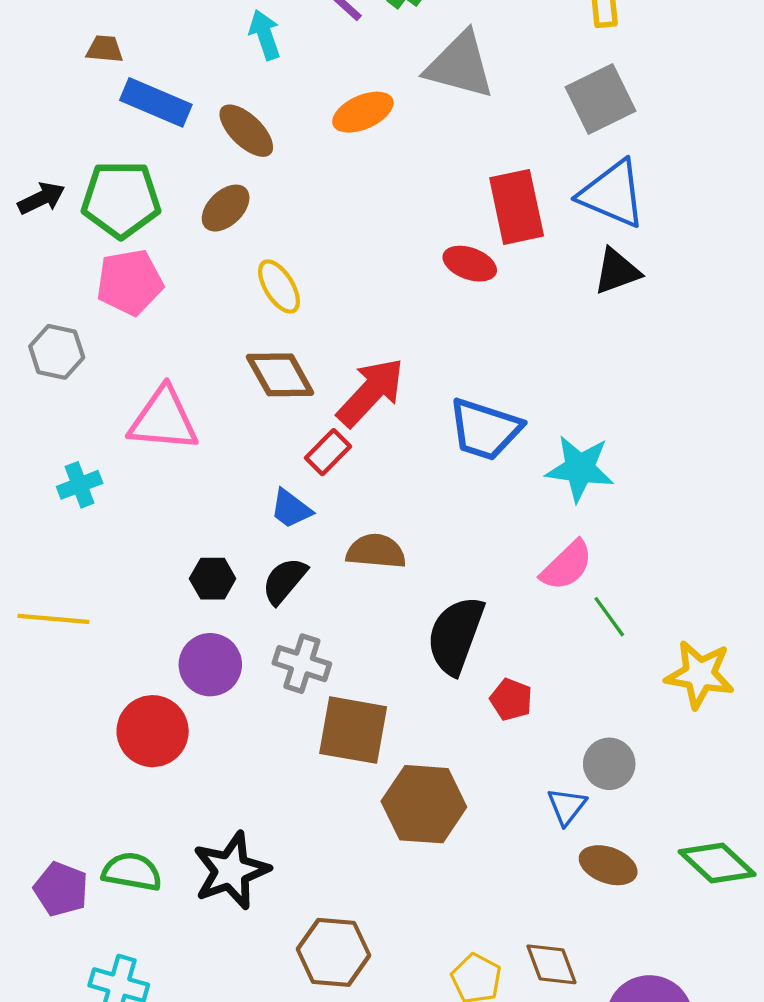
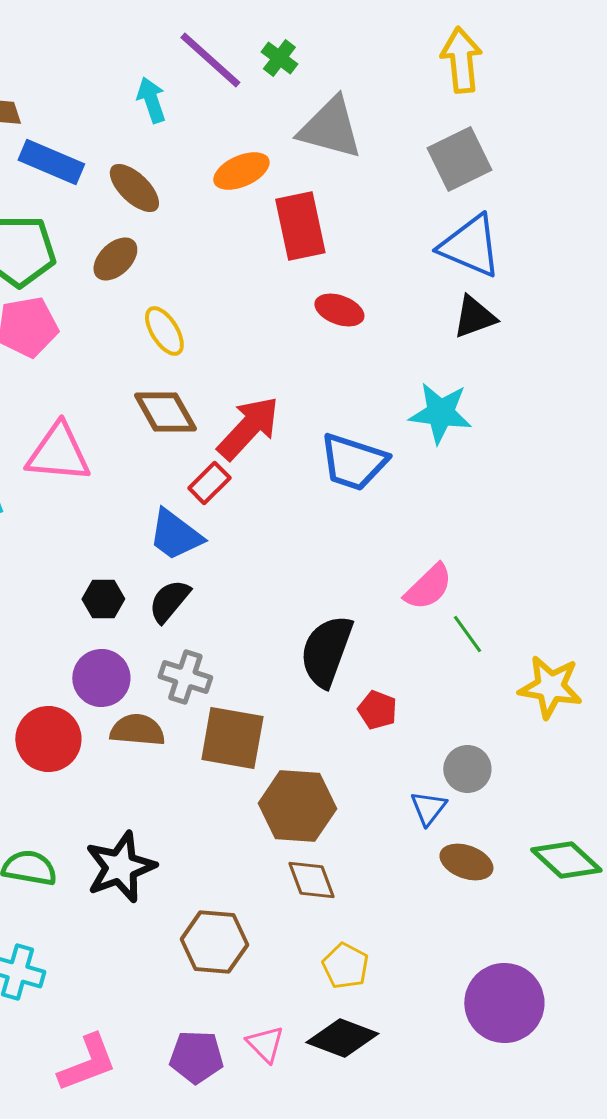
red rectangle: (517, 207) -> (300, 226), moved
cyan star: (580, 468) -> (440, 413), moved
blue trapezoid: (291, 509) -> (175, 535), size x1.4
brown semicircle: (376, 551) -> (137, 730), moved
brown diamond: (551, 964) -> (311, 880), moved

